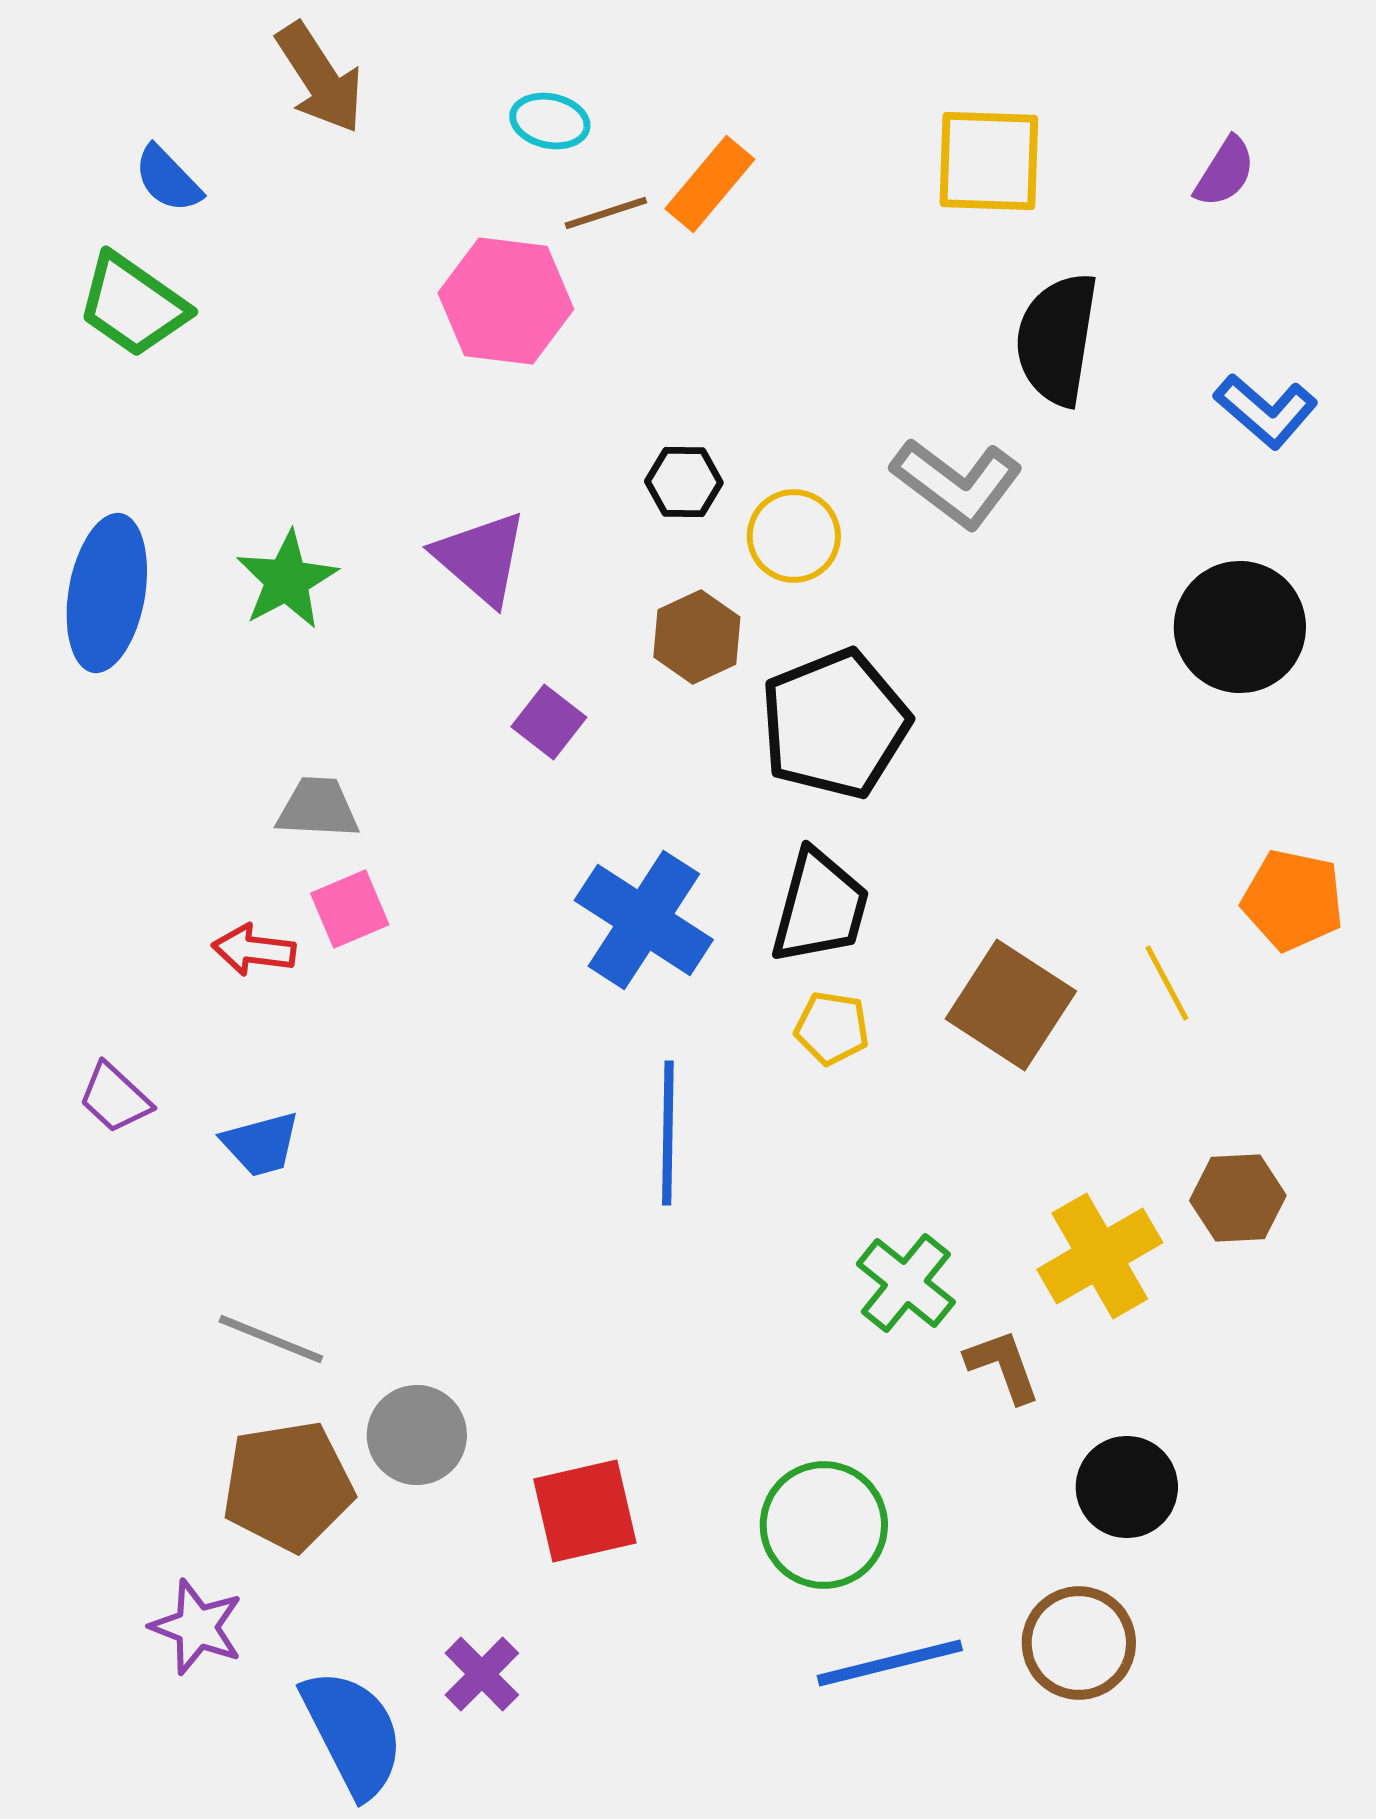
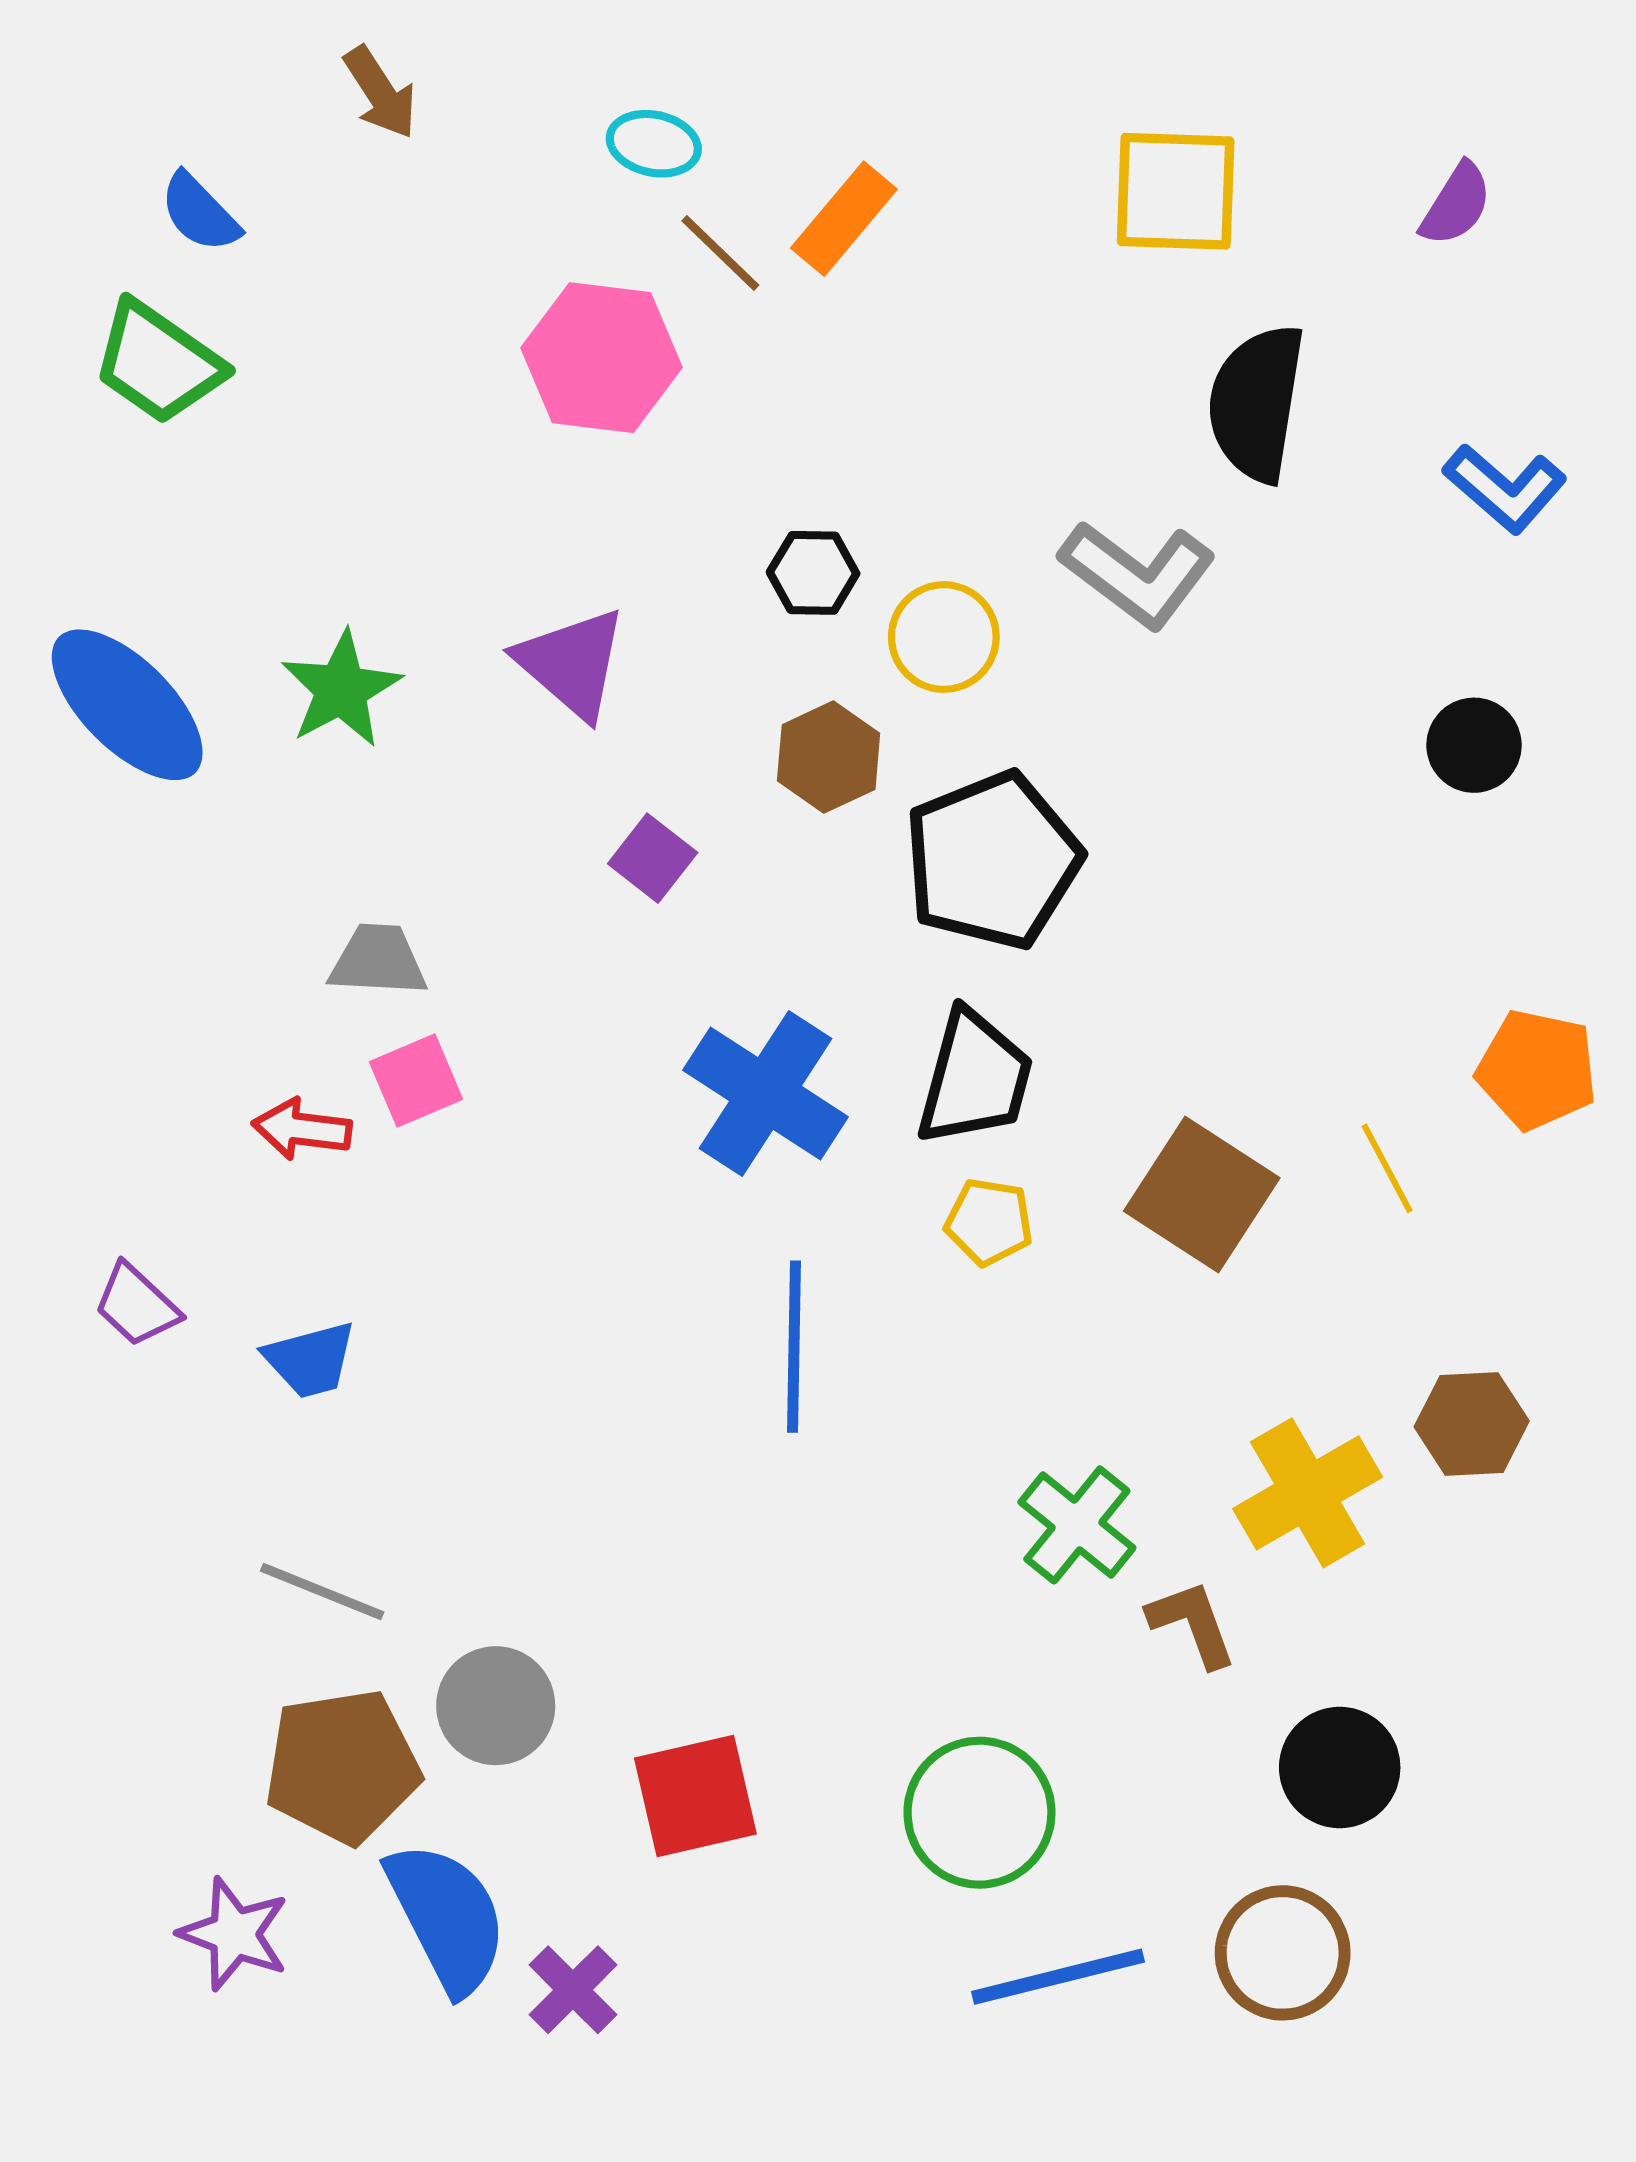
brown arrow: (320, 78) -> (380, 93), size x0.7
brown line: (606, 213) -> (720, 253), turned 62
blue ellipse: (107, 593) -> (127, 705), turned -55
black circle: (1240, 627) -> (1474, 745), size x0.6
blue semicircle: (353, 1733) -> (447, 1917), moved

